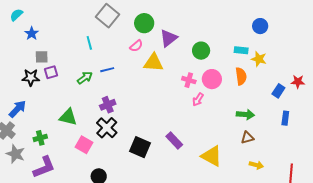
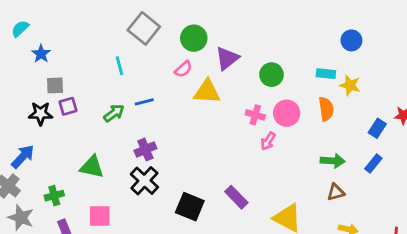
blue rectangle: (285, 118) -> (373, 163), moved, turned 32
pink square: (84, 145) -> (100, 216), moved, turned -30

